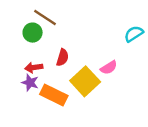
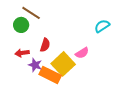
purple star: (30, 83) -> (35, 65), moved
orange rectangle: (54, 95) -> (50, 75), moved

